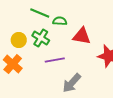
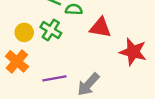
purple line: (55, 60) -> (54, 78), moved

